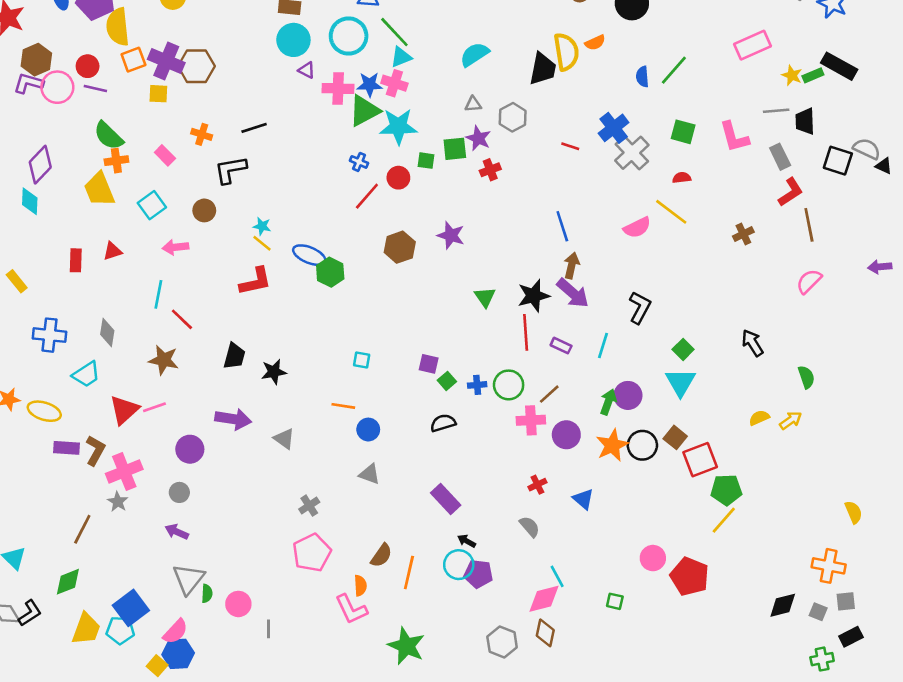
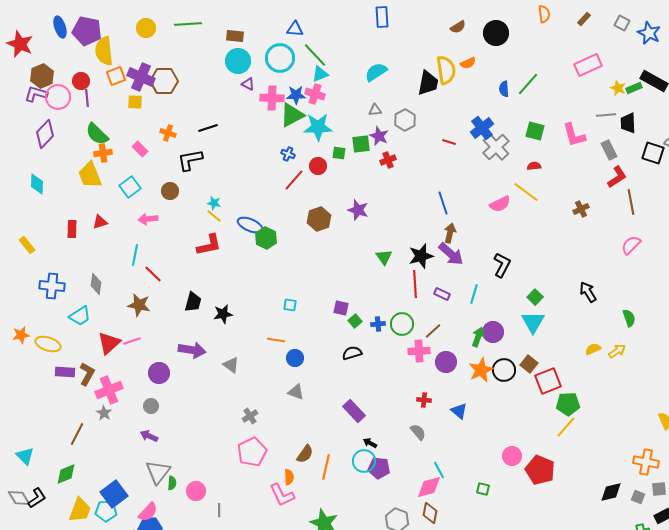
purple line: (95, 88) -> (87, 98), turned 72
purple diamond: (40, 165) -> (45, 134), moved
red cross: (537, 485) -> (424, 400), turned 32

